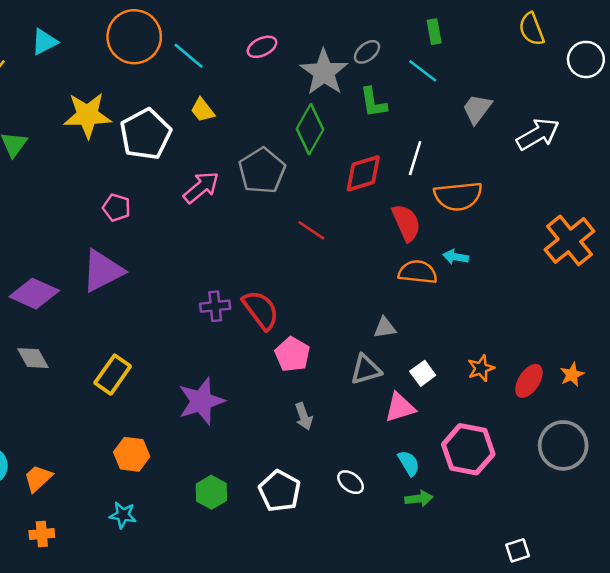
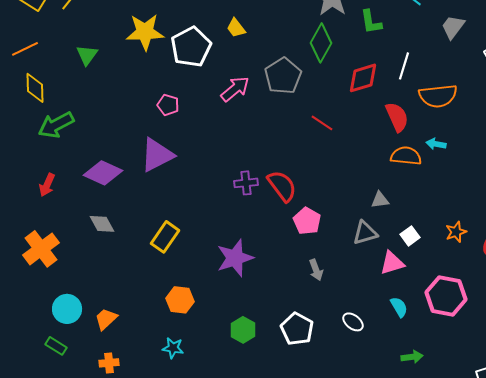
green arrow: (419, 499) -> (412, 357), moved

